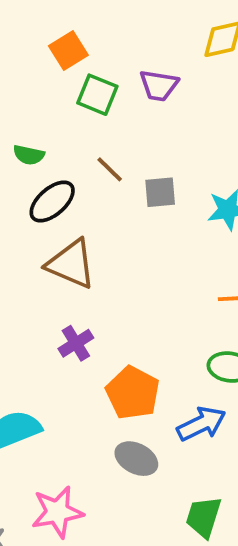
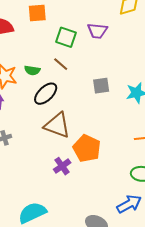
orange square: (68, 50) -> (37, 13), moved, turned 30
brown line: (110, 169) -> (61, 64), moved
orange pentagon: (133, 393) -> (87, 148), moved

